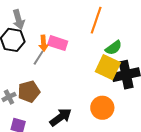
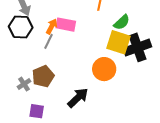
orange arrow: (44, 43) -> (52, 26), turned -140
orange circle: (102, 108) -> (104, 69), moved

